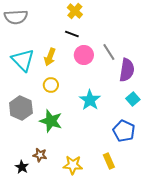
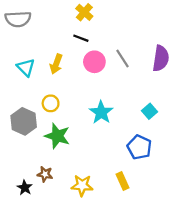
cyan triangle: (23, 60) -> (26, 67), size x0.7
purple semicircle: (127, 70) -> (161, 58), moved
yellow circle: (51, 85) -> (51, 103), moved

